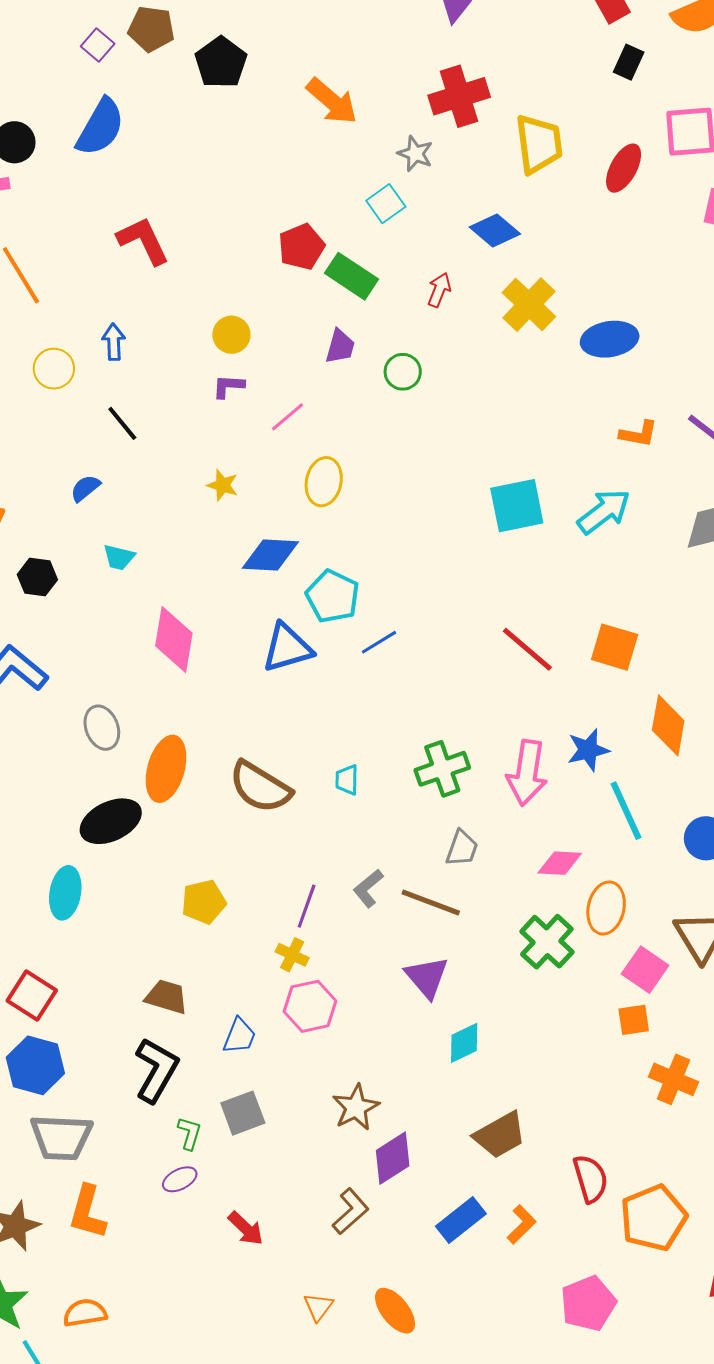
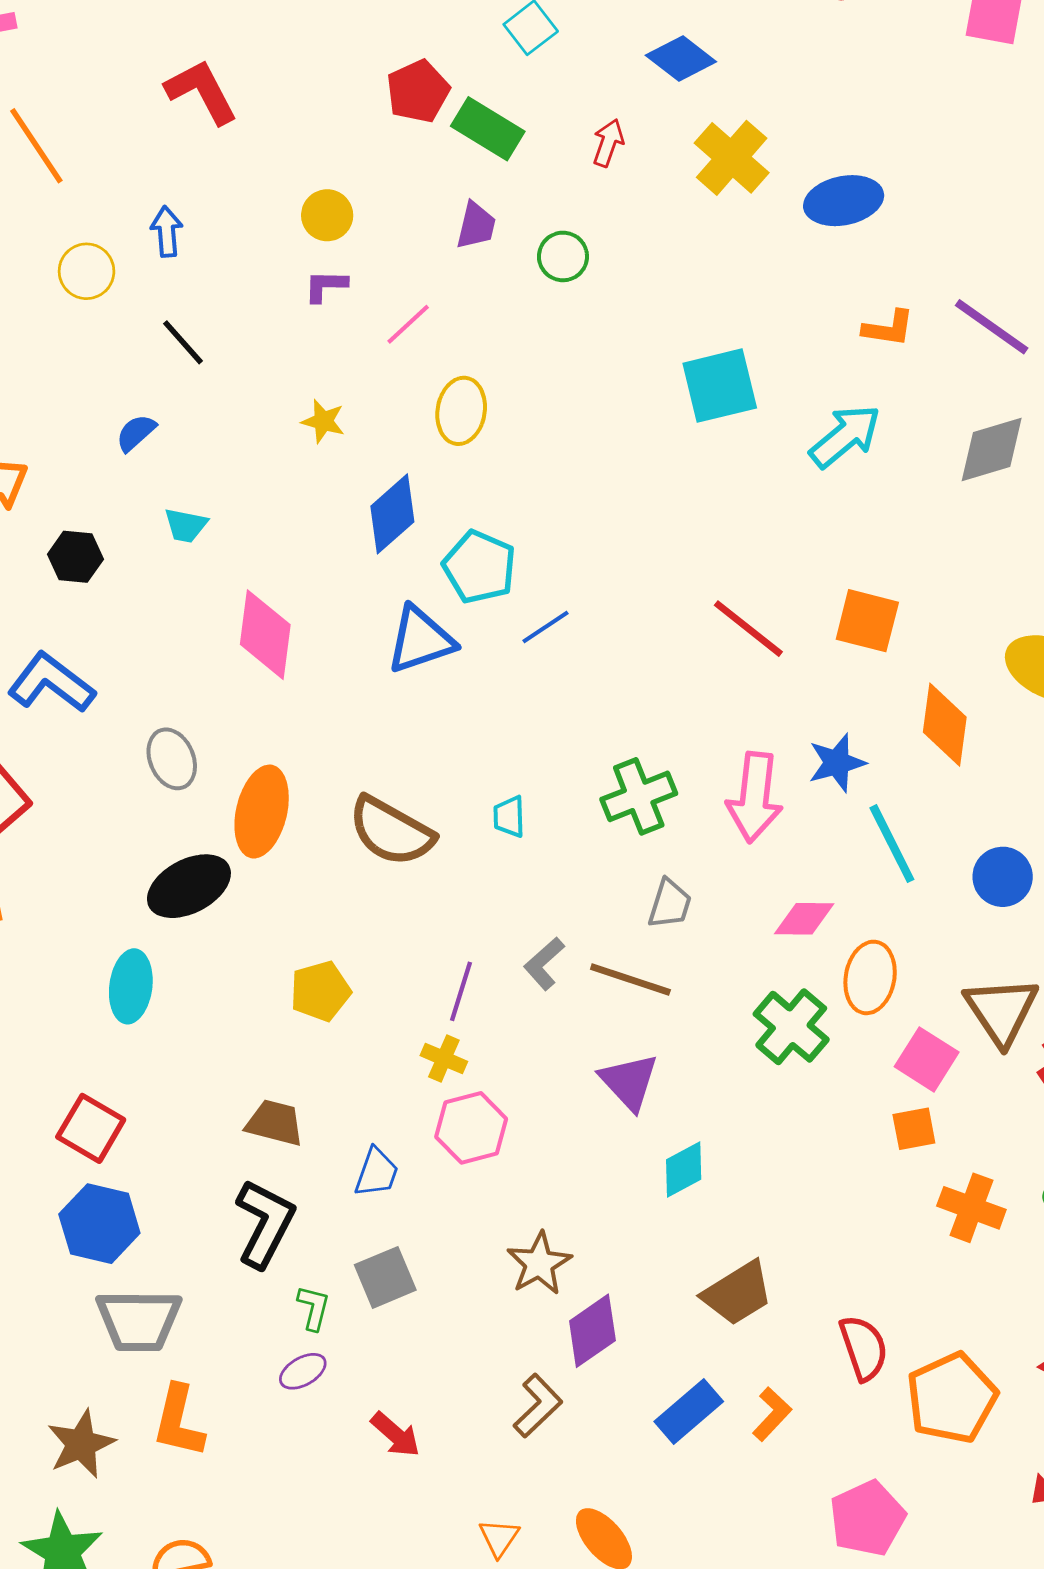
cyan square: (517, 506) -> (720, 386), moved
blue diamond: (270, 555) -> (392, 514), turned -42

